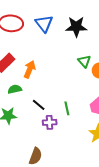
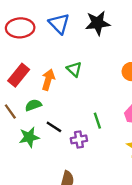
green triangle: (84, 61) -> (74, 69), moved
black line: (39, 105) -> (54, 127), moved

